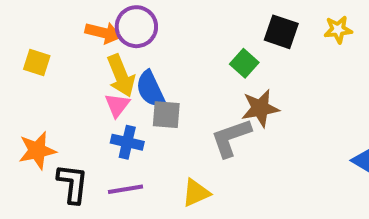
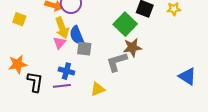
green square: (244, 63) -> (125, 24), size x1.6
blue cross: (127, 142) -> (66, 71), moved

